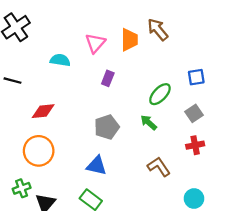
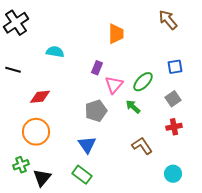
brown arrow: (158, 29) -> (168, 20), moved
pink triangle: (95, 43) -> (114, 85), moved
blue triangle: (96, 166) -> (87, 145), turned 42

